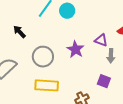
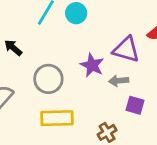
purple triangle: (101, 40) -> (126, 49), size x1.5
gray arrow: (111, 56) -> (119, 81), moved, turned 88

